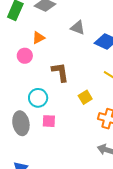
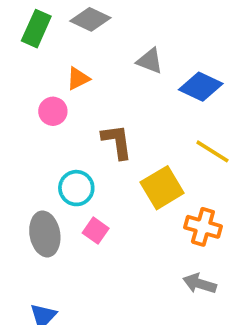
yellow square: (85, 97) -> (162, 188), size x1.6
pink square: (49, 121) -> (96, 231), turned 32

